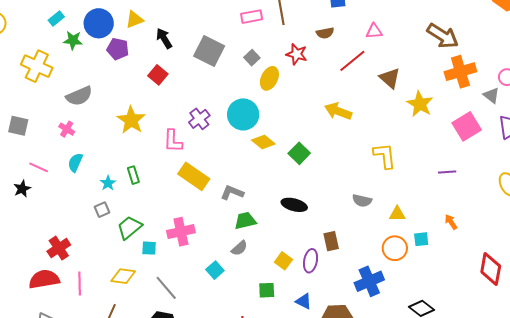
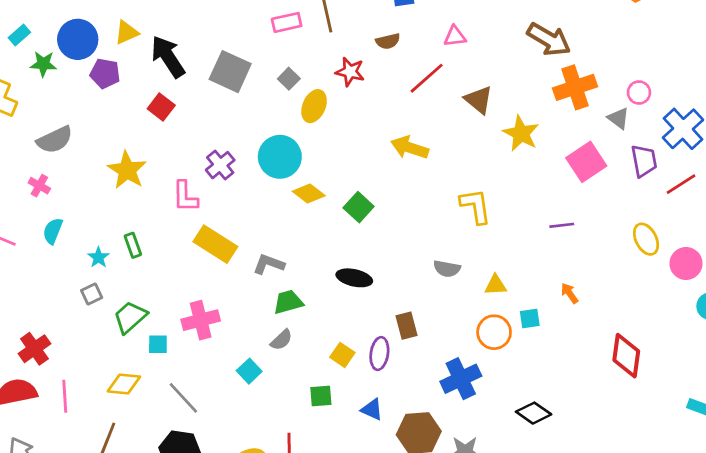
black arrow: (164, 38) -> (168, 57), size x1.5

